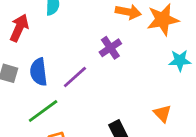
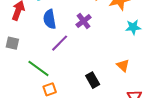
blue semicircle: (39, 72) -> (50, 19), moved
green line: (43, 111) -> (38, 68), turned 75

